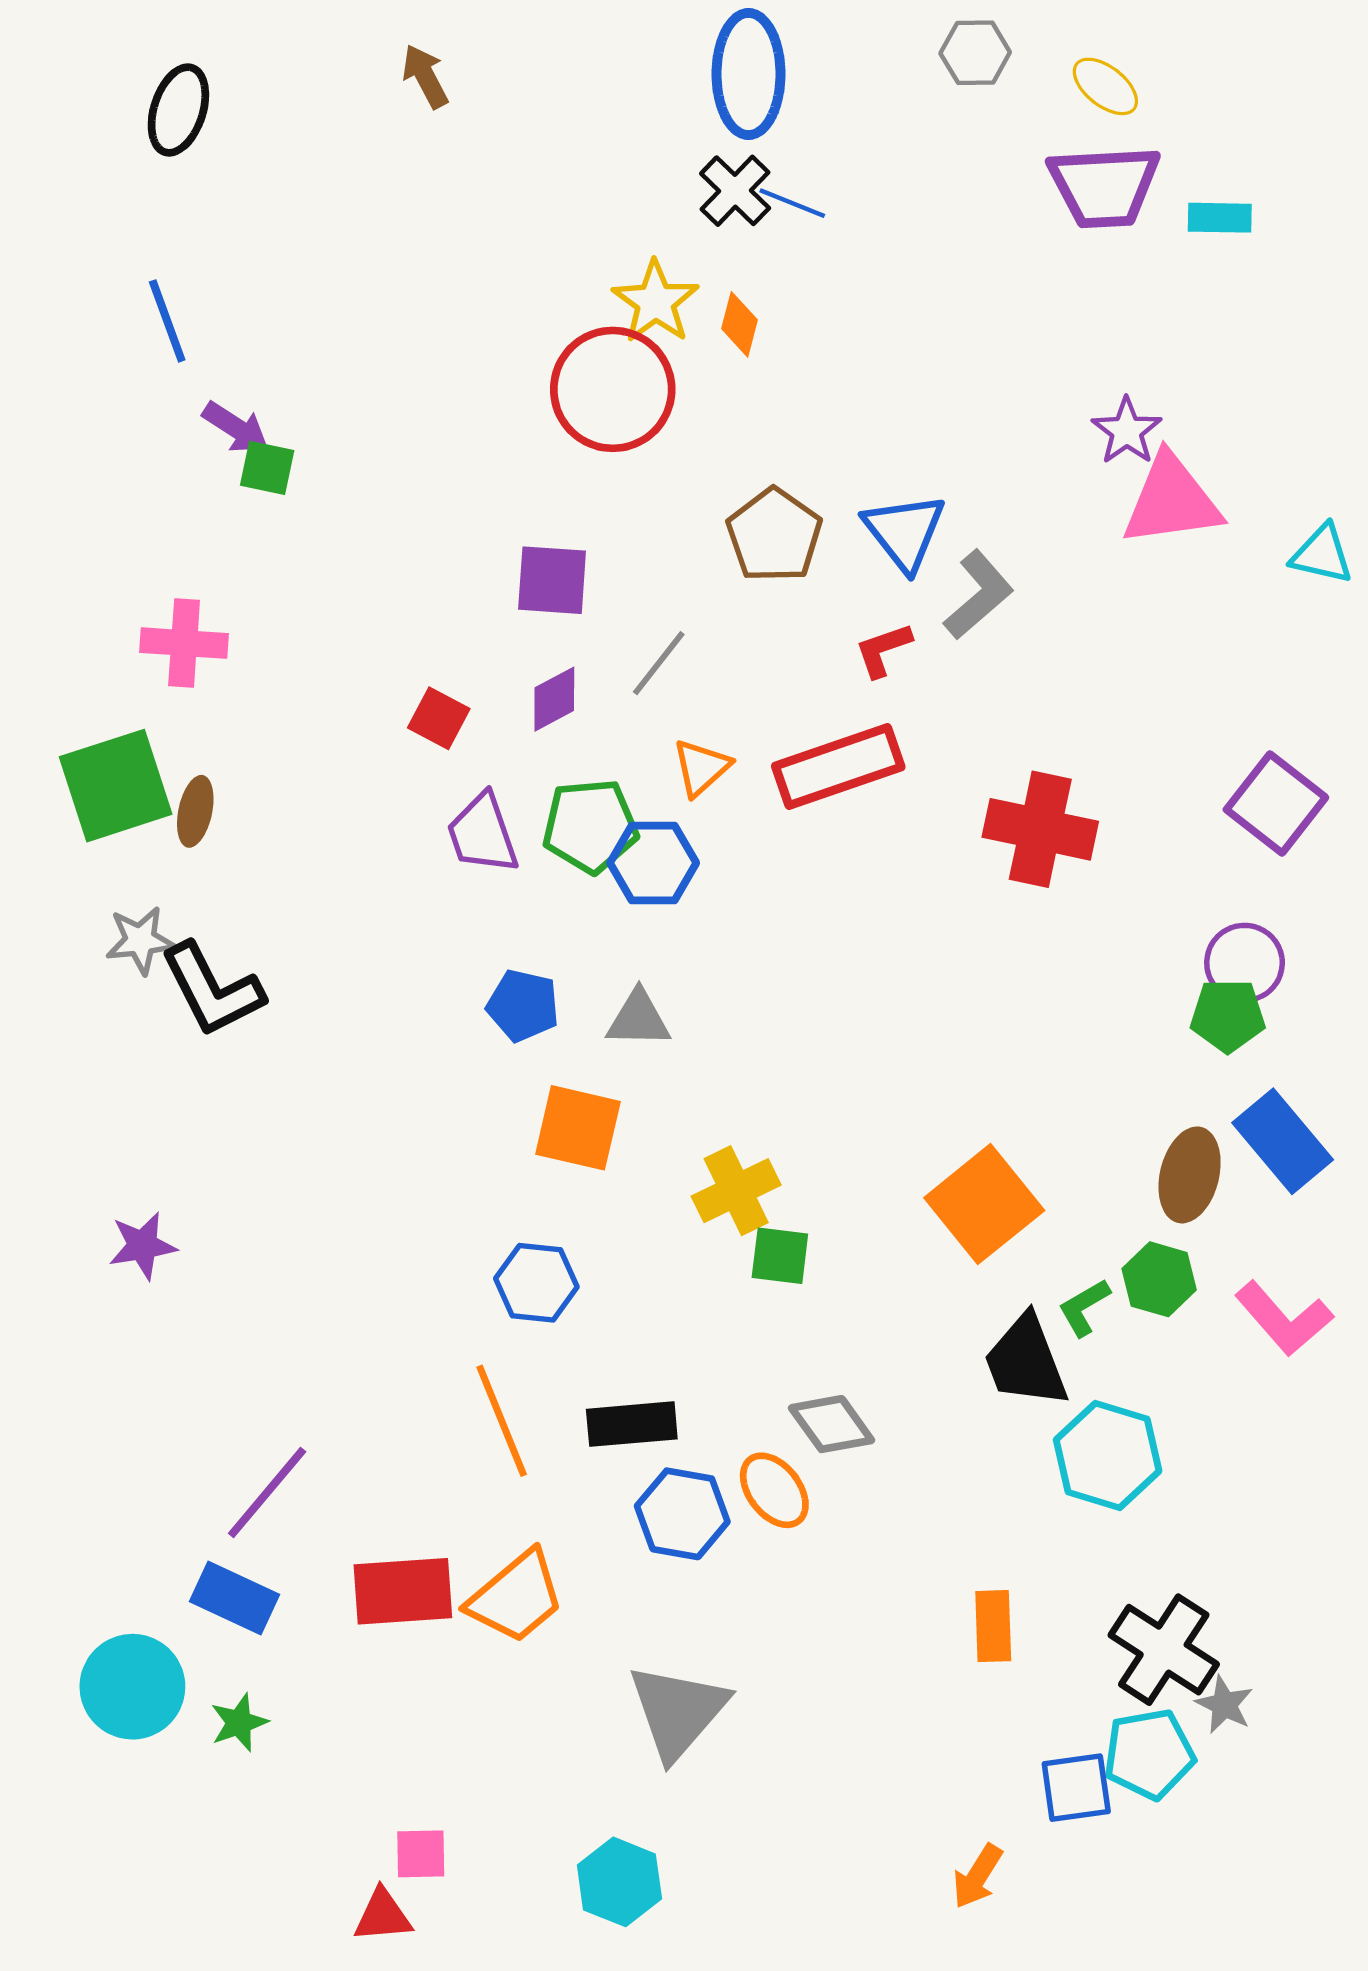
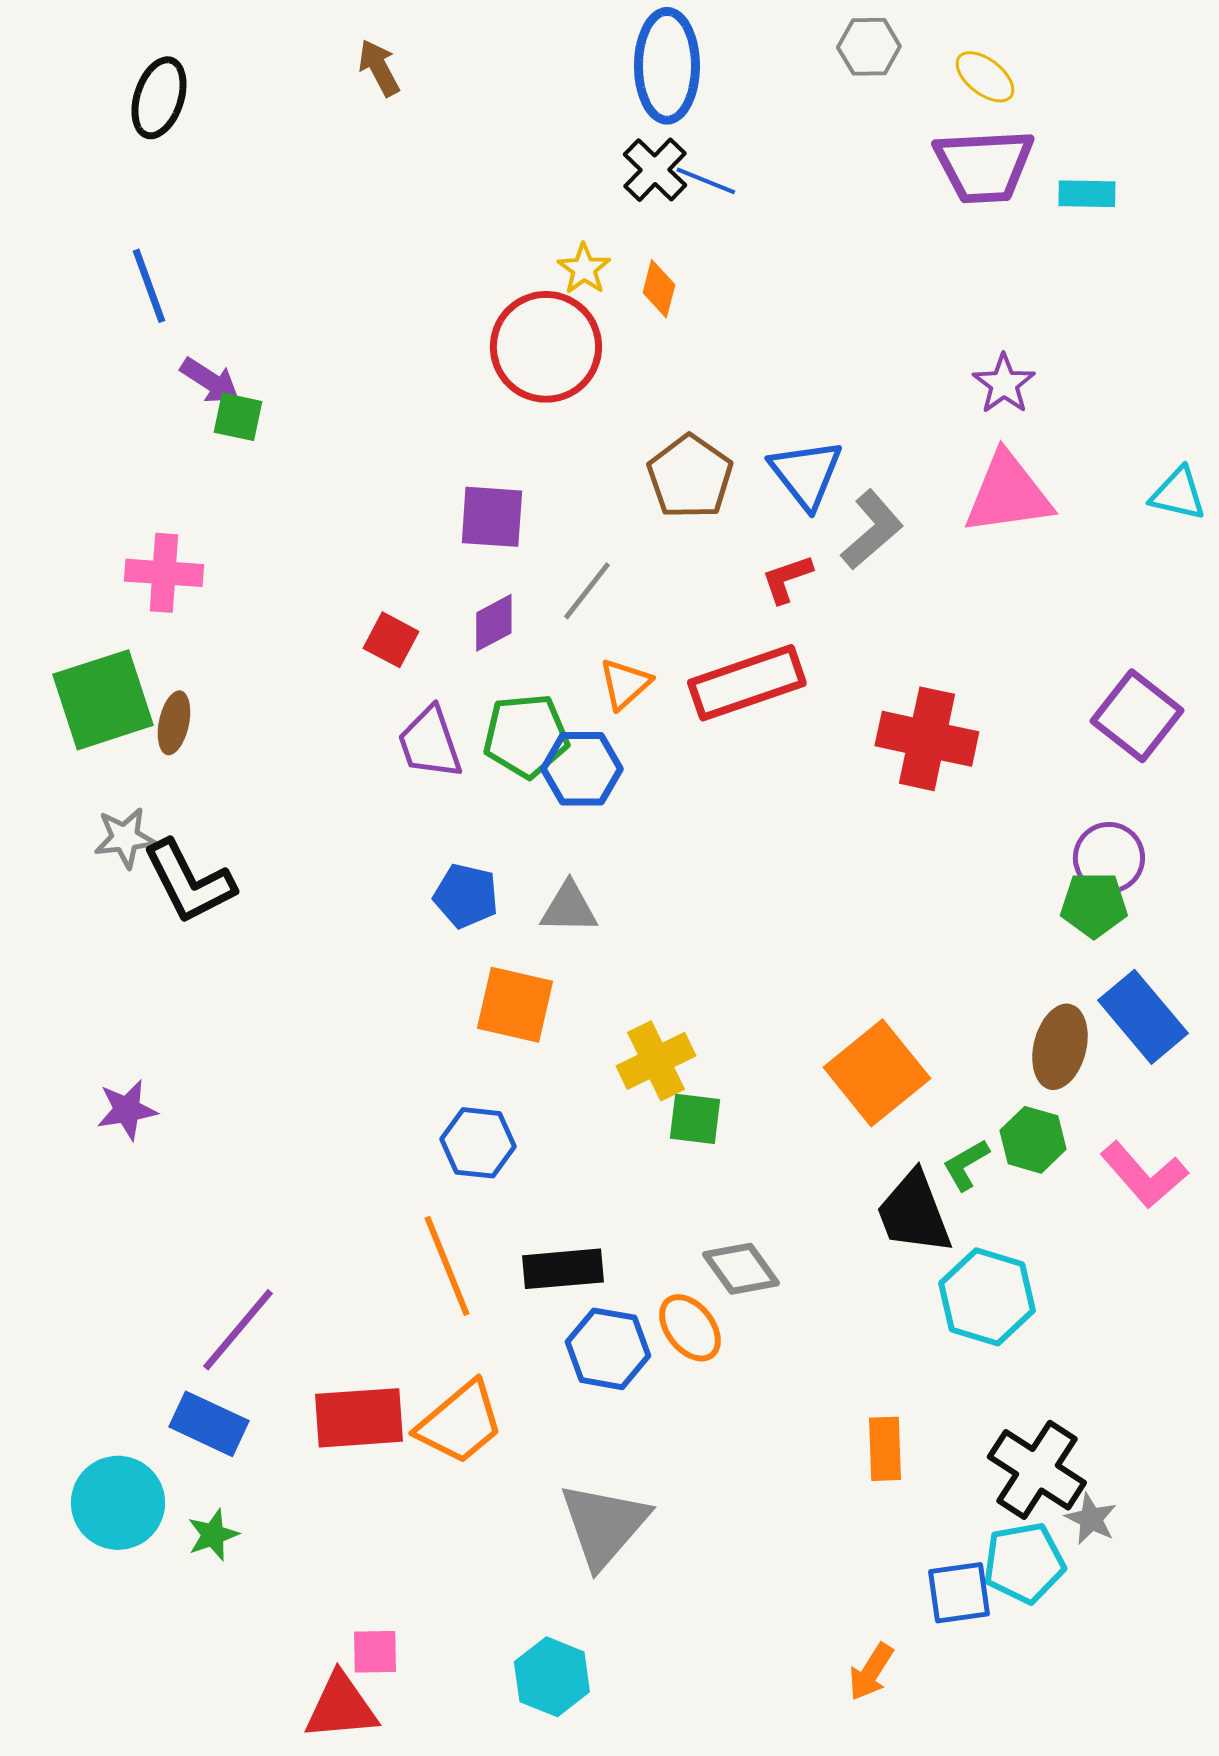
yellow star: (655, 302) -> (584, 269), size x0.7
pink triangle: (1172, 500) -> (1008, 494), moved
red triangle: (383, 1916) -> (341, 1707), size x1.4

